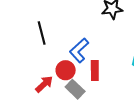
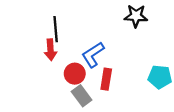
red arrow: (44, 84) -> (51, 50), moved, turned 120

